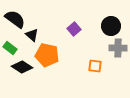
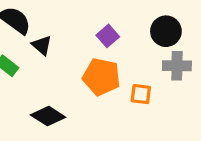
orange pentagon: (47, 55) -> (101, 77), moved
black diamond: (22, 67) -> (48, 116), moved

